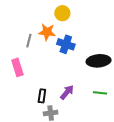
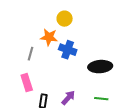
gray line: (29, 41) -> (31, 54), moved
pink rectangle: (17, 67) -> (27, 83), moved

